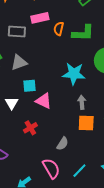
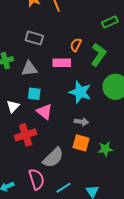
pink rectangle: (40, 18) -> (62, 63), moved
green L-shape: (83, 33) -> (98, 55), turned -70
gray arrow: (82, 102) -> (81, 122), turned 88
red cross: (30, 128) -> (26, 135), size x1.5
gray semicircle: (63, 144) -> (53, 158), size x1.6

